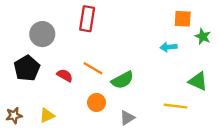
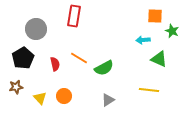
red semicircle: (65, 75) -> (55, 64), turned 48
green triangle: (198, 81) -> (159, 59), moved
orange circle: (97, 102) -> (64, 96), moved
brown star: (14, 115) -> (16, 87), moved
yellow triangle: (47, 115) -> (40, 98), turned -48

